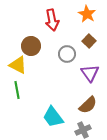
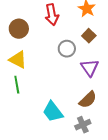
brown circle: (31, 46) -> (19, 29), moved

